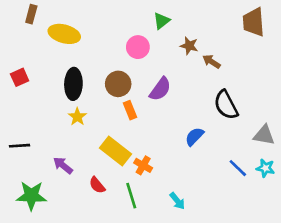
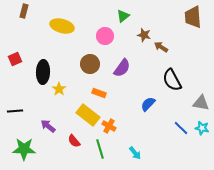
yellow ellipse: (64, 34) -> (62, 26), moved
black ellipse: (73, 84) -> (43, 72), moved
orange rectangle: (130, 110) -> (99, 93), moved, turned -48

